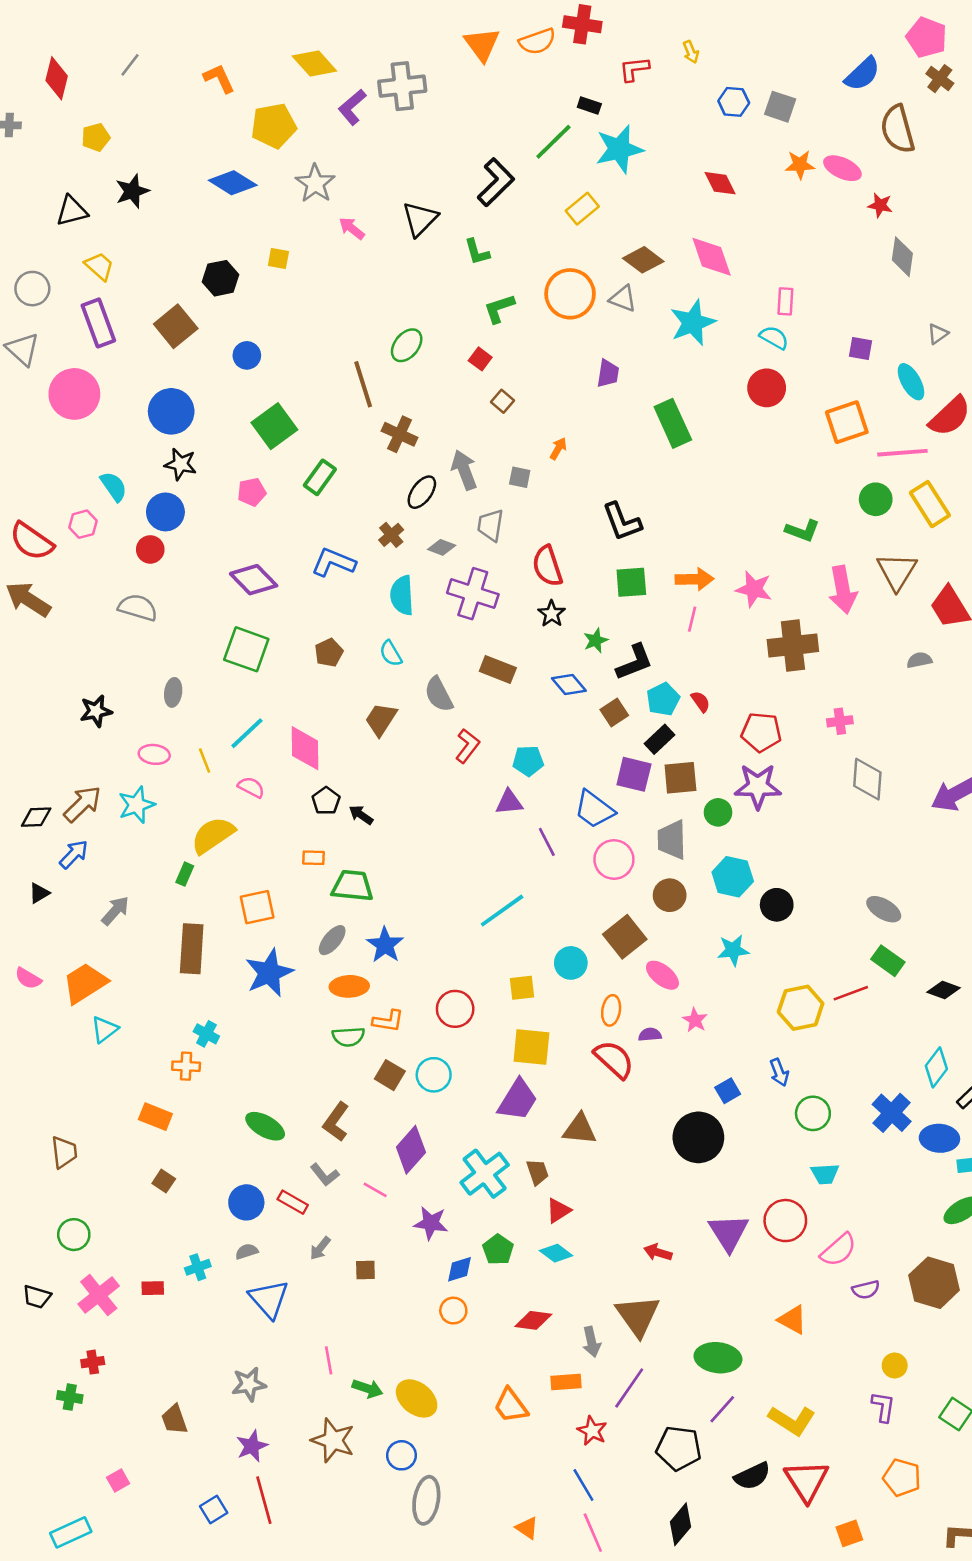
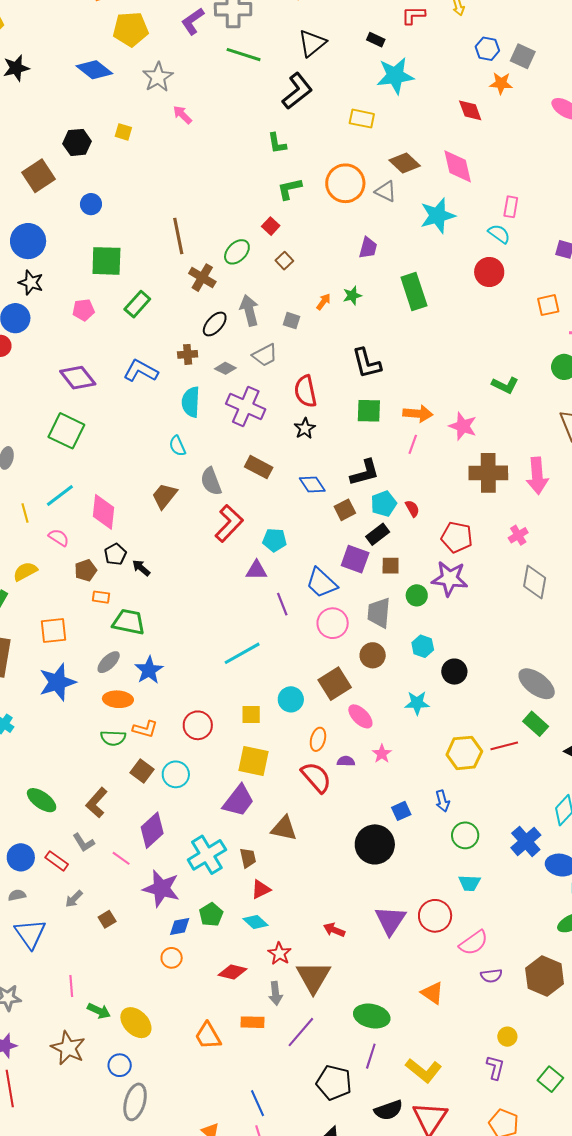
green line: (553, 142) -> (244, 55), moved, turned 56
orange star: (800, 165) -> (501, 83), moved
yellow rectangle: (582, 209) -> (362, 119), turned 45
black triangle: (420, 219) -> (312, 43), moved
green ellipse: (407, 345) -> (237, 252), moved
orange square: (847, 422) -> (548, 305), size x0.7
green square: (274, 426) -> (106, 261), turned 32
gray trapezoid: (490, 525) -> (265, 355), turned -132
brown cross: (391, 535) -> (188, 354), turned 30
pink arrow: (843, 590) -> (537, 476), moved
green star: (596, 640) -> (352, 296), moved
brown pentagon: (329, 653) -> (86, 570), moved
pink cross: (840, 721) -> (518, 535), turned -30
red L-shape: (467, 746) -> (229, 523), size x1.4
brown square: (680, 778) -> (391, 566), size x0.7
yellow semicircle: (213, 835) -> (25, 571), size x0.7
cyan hexagon: (733, 877) -> (423, 646), size x0.7
gray ellipse: (884, 909) -> (537, 684), size x1.4
purple star: (431, 1223) -> (161, 888), size x1.4
brown square: (365, 1270) -> (107, 919), turned -36
purple line: (722, 1409) -> (371, 1056), turned -30
red star: (592, 1431) -> (279, 954), moved

